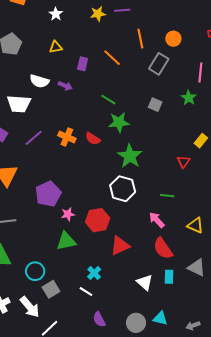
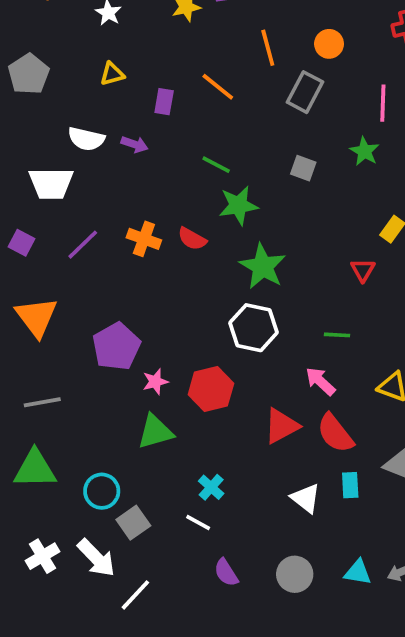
red triangle: (120, 246) -> (281, 426), moved
cyan triangle: (160, 318) -> (358, 572), moved

